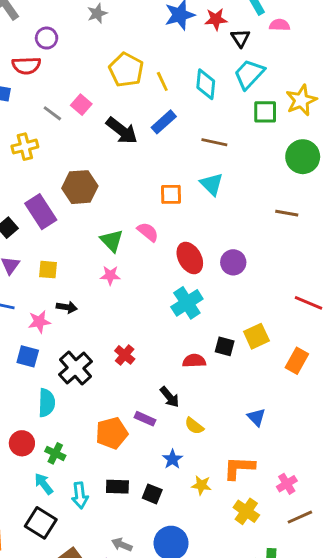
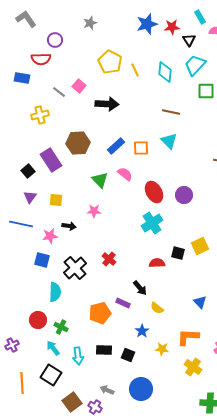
blue rectangle: (164, 122) -> (116, 146), moved
black arrow: (122, 131) -> (107, 104), turned -35
pink star: (110, 275) -> (94, 211), moved

